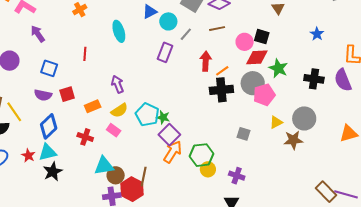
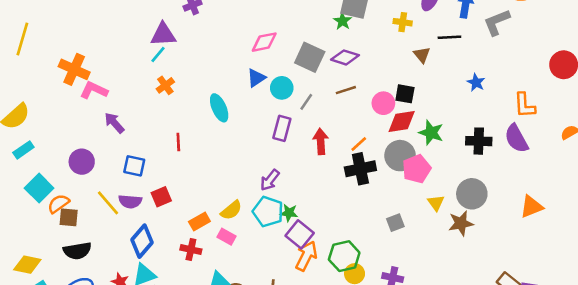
red arrow: (206, 61) -> (321, 141), moved
purple arrow: (118, 84) -> (270, 180), moved, turned -114
orange rectangle: (93, 106) -> (199, 222), moved
yellow line: (14, 112) -> (108, 203), moved
yellow triangle: (276, 122) -> (436, 203), turned -32
gray square: (244, 134) -> (395, 223), turned -32

